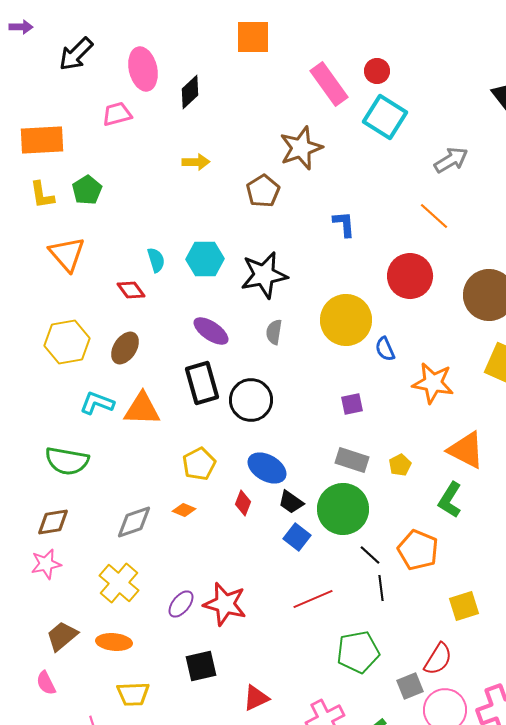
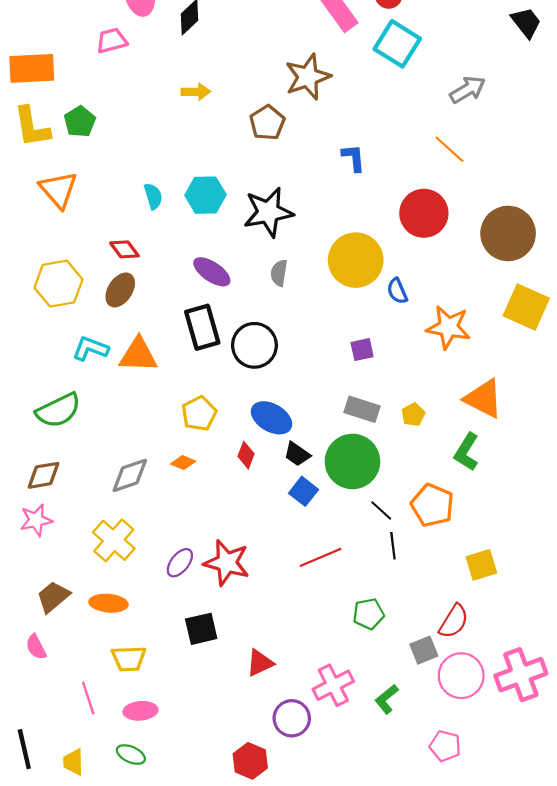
yellow L-shape: (42, 195) -> (32, 127), size x1.4
red diamond: (131, 290) -> (124, 249), moved
green semicircle: (67, 461) -> (58, 410), turned -36
green pentagon: (358, 652) -> (368, 614), size x0.7

